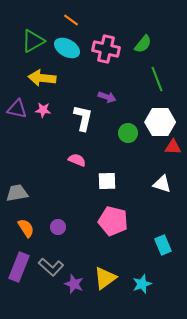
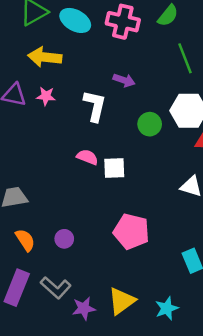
white square: (107, 181) -> (114, 168), moved
purple star: (74, 284) -> (84, 308), turned -30

